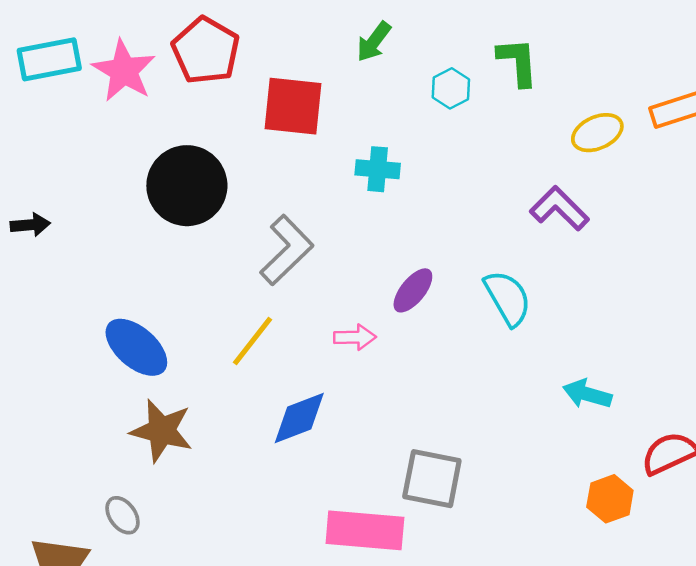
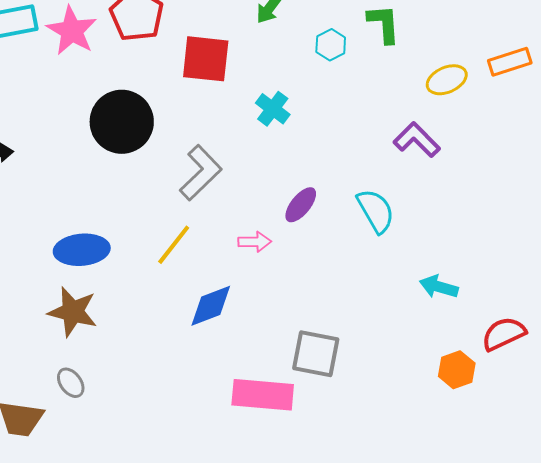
cyan cross: (378, 169) -> (273, 109), turned 32
blue ellipse: (136, 347) -> (82, 250), turned -46
brown star: (162, 431) -> (73, 312), moved

